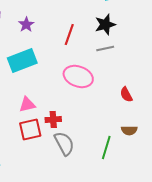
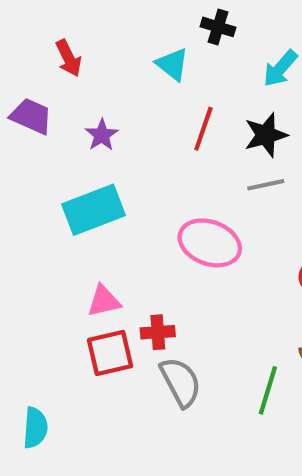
red line: (69, 34) -> (203, 129), moved

